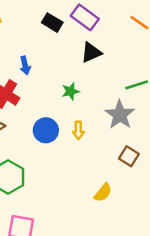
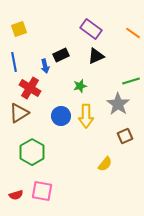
black rectangle: (52, 23) -> (61, 55), moved, turned -56
yellow arrow: (78, 130) -> (86, 116), size x1.6
brown square: (129, 156) -> (125, 136), turned 35

